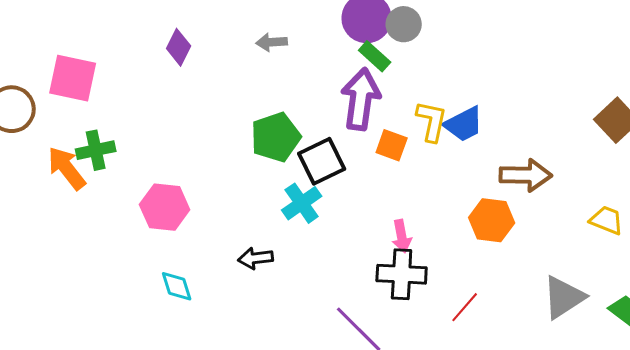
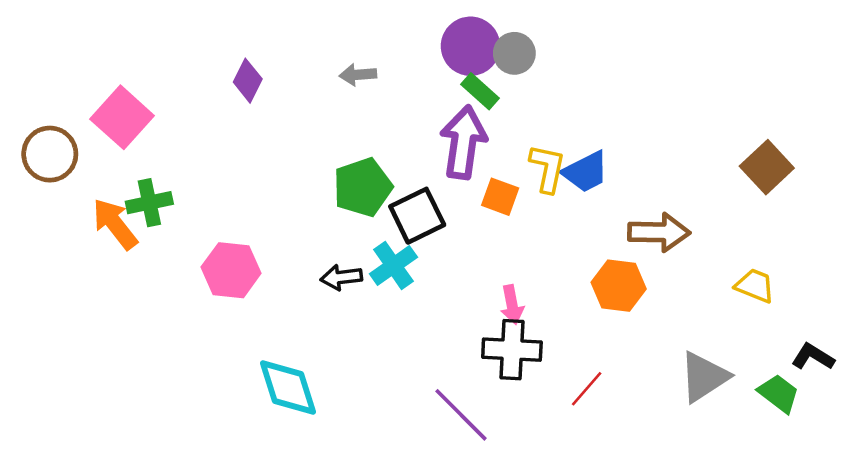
pink square: (73, 78) -> (122, 117), turned 30
black arrow: (256, 258) -> (341, 277), moved
cyan diamond: (177, 286) -> (288, 388), moved, size x1.6

